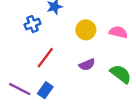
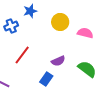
yellow circle: (86, 30) -> (60, 22), moved
blue rectangle: (45, 90) -> (46, 79), moved

